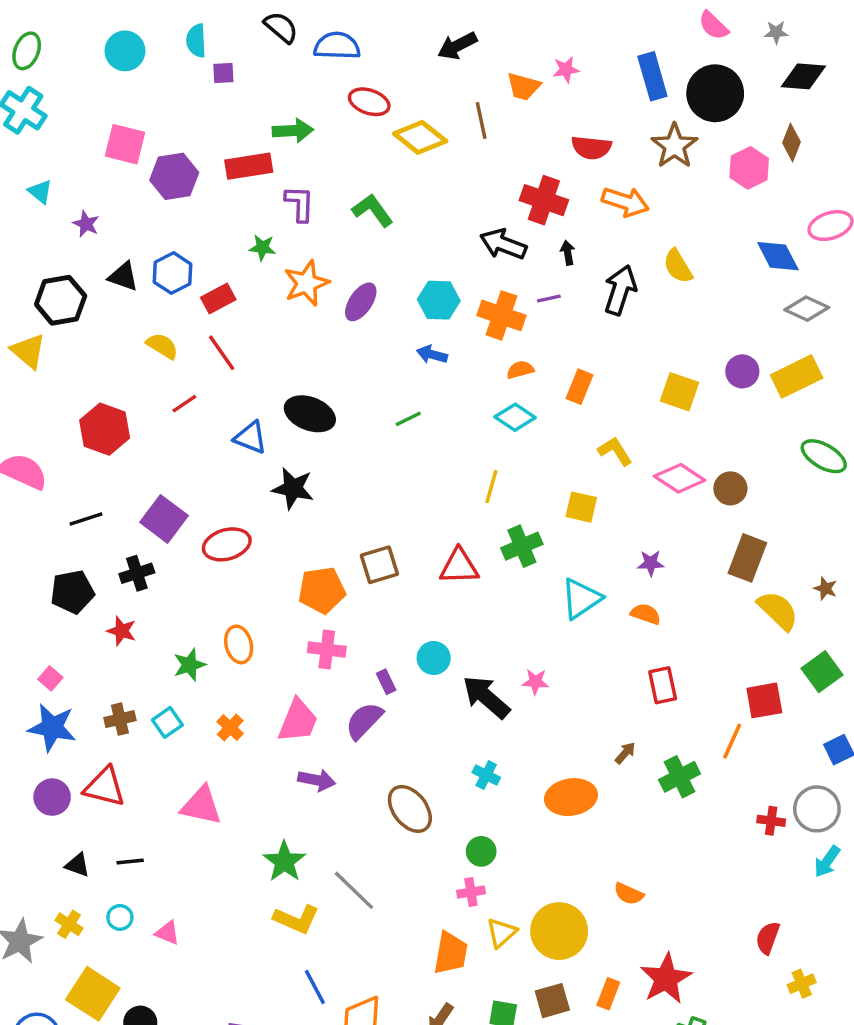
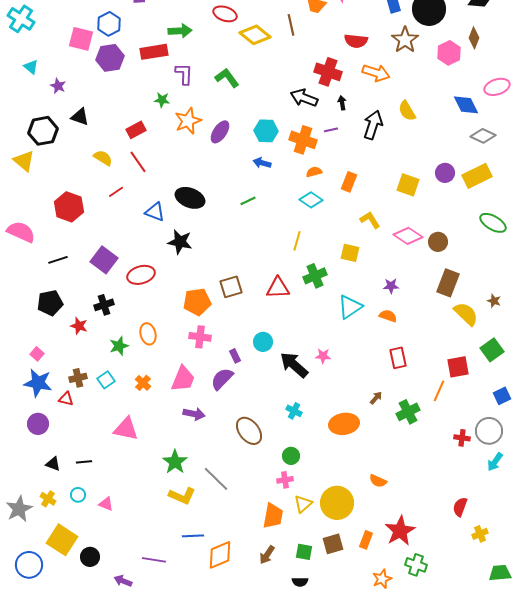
blue hexagon: (172, 273) -> (109, 24), moved
black cross: (137, 573) -> (104, 305), moved
red triangle: (105, 787) -> (66, 399), moved, size x0.6
blue line: (315, 987) -> (193, 536), turned -65

